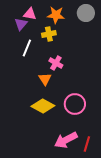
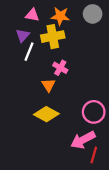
purple triangle: (21, 24) -> (23, 35), moved
yellow cross: (49, 34) -> (53, 37), size x1.5
pink circle: (75, 104) -> (94, 112), moved
pink arrow: (66, 140) -> (83, 140), moved

